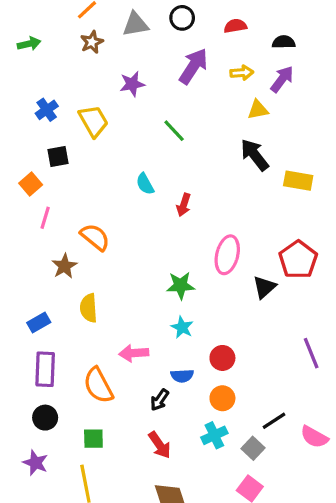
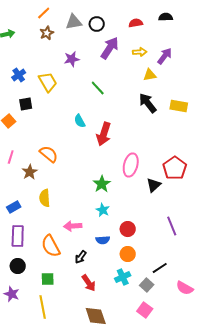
black circle: (182, 18) -> (97, 24), moved
black semicircle: (284, 42) -> (166, 17), moved
yellow rectangle: (298, 181) -> (179, 106), moved
red arrow: (184, 205) -> (104, 134), size x1.6
pink line: (45, 218) -> (11, 157), moved
green star: (181, 285) -> (102, 184), turned -30
purple line: (311, 353) -> (172, 226), moved
black arrow: (160, 400) -> (81, 257), moved
pink semicircle: (314, 437) -> (185, 288), moved

